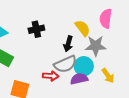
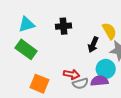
gray semicircle: (65, 64) -> (80, 83), moved, size x0.7

